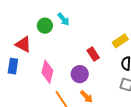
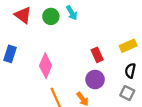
red triangle: (23, 44) -> (23, 15), moved
purple circle: (80, 74) -> (95, 80), moved

